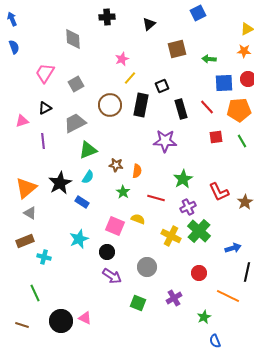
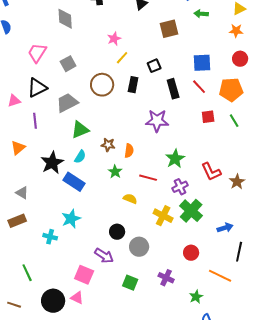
green arrow: (209, 59) -> (201, 14), moved
blue square: (224, 83) -> (202, 63), moved
black rectangle: (141, 105) -> (133, 85), size x0.7
black triangle: (45, 108) -> (37, 88), size x1.5
orange triangle: (26, 188) -> (18, 148), moved, size x0.7
blue rectangle: (82, 202) -> (74, 182), size x1.5
pink square: (115, 226) -> (84, 275), moved
black circle: (107, 252) -> (117, 232), moved
cyan cross: (44, 257) -> (50, 237), moved
purple cross: (174, 298) -> (166, 278), turned -35

